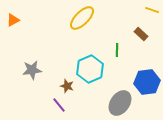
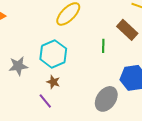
brown rectangle: (141, 34) -> (127, 30), size x1.5
cyan hexagon: (90, 69) -> (53, 54), moved

